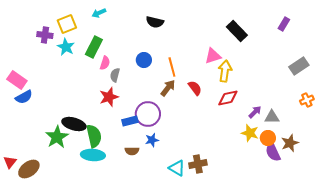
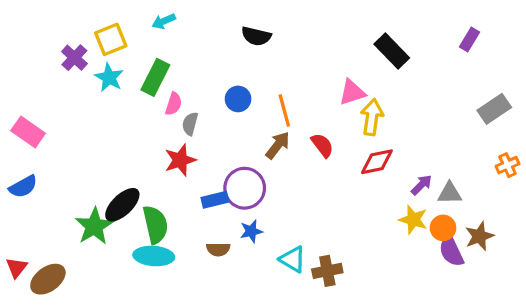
purple cross: (45, 35) -> (74, 58), turned 35
blue semicircle: (24, 97) -> (23, 187), moved
black ellipse: (74, 124) -> (122, 205), turned -60
cyan triangle: (177, 168) -> (293, 259), moved

